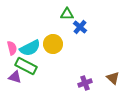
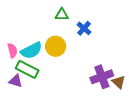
green triangle: (67, 14) -> (62, 15), moved
purple cross: (85, 83) -> (102, 77), moved, size x1.5

